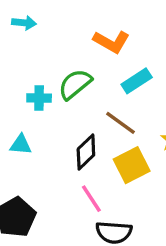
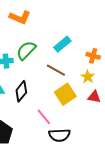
orange L-shape: (111, 42) -> (20, 17), moved
black diamond: (86, 152) -> (21, 91), moved

